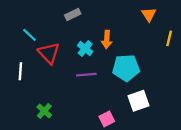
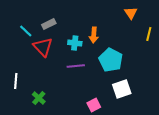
gray rectangle: (73, 14) -> (49, 24), moved
cyan cross: (85, 49) -> (75, 43), turned -32
cyan pentagon: (126, 68) -> (111, 60), turned 30
white line: (20, 71) -> (16, 81), moved

